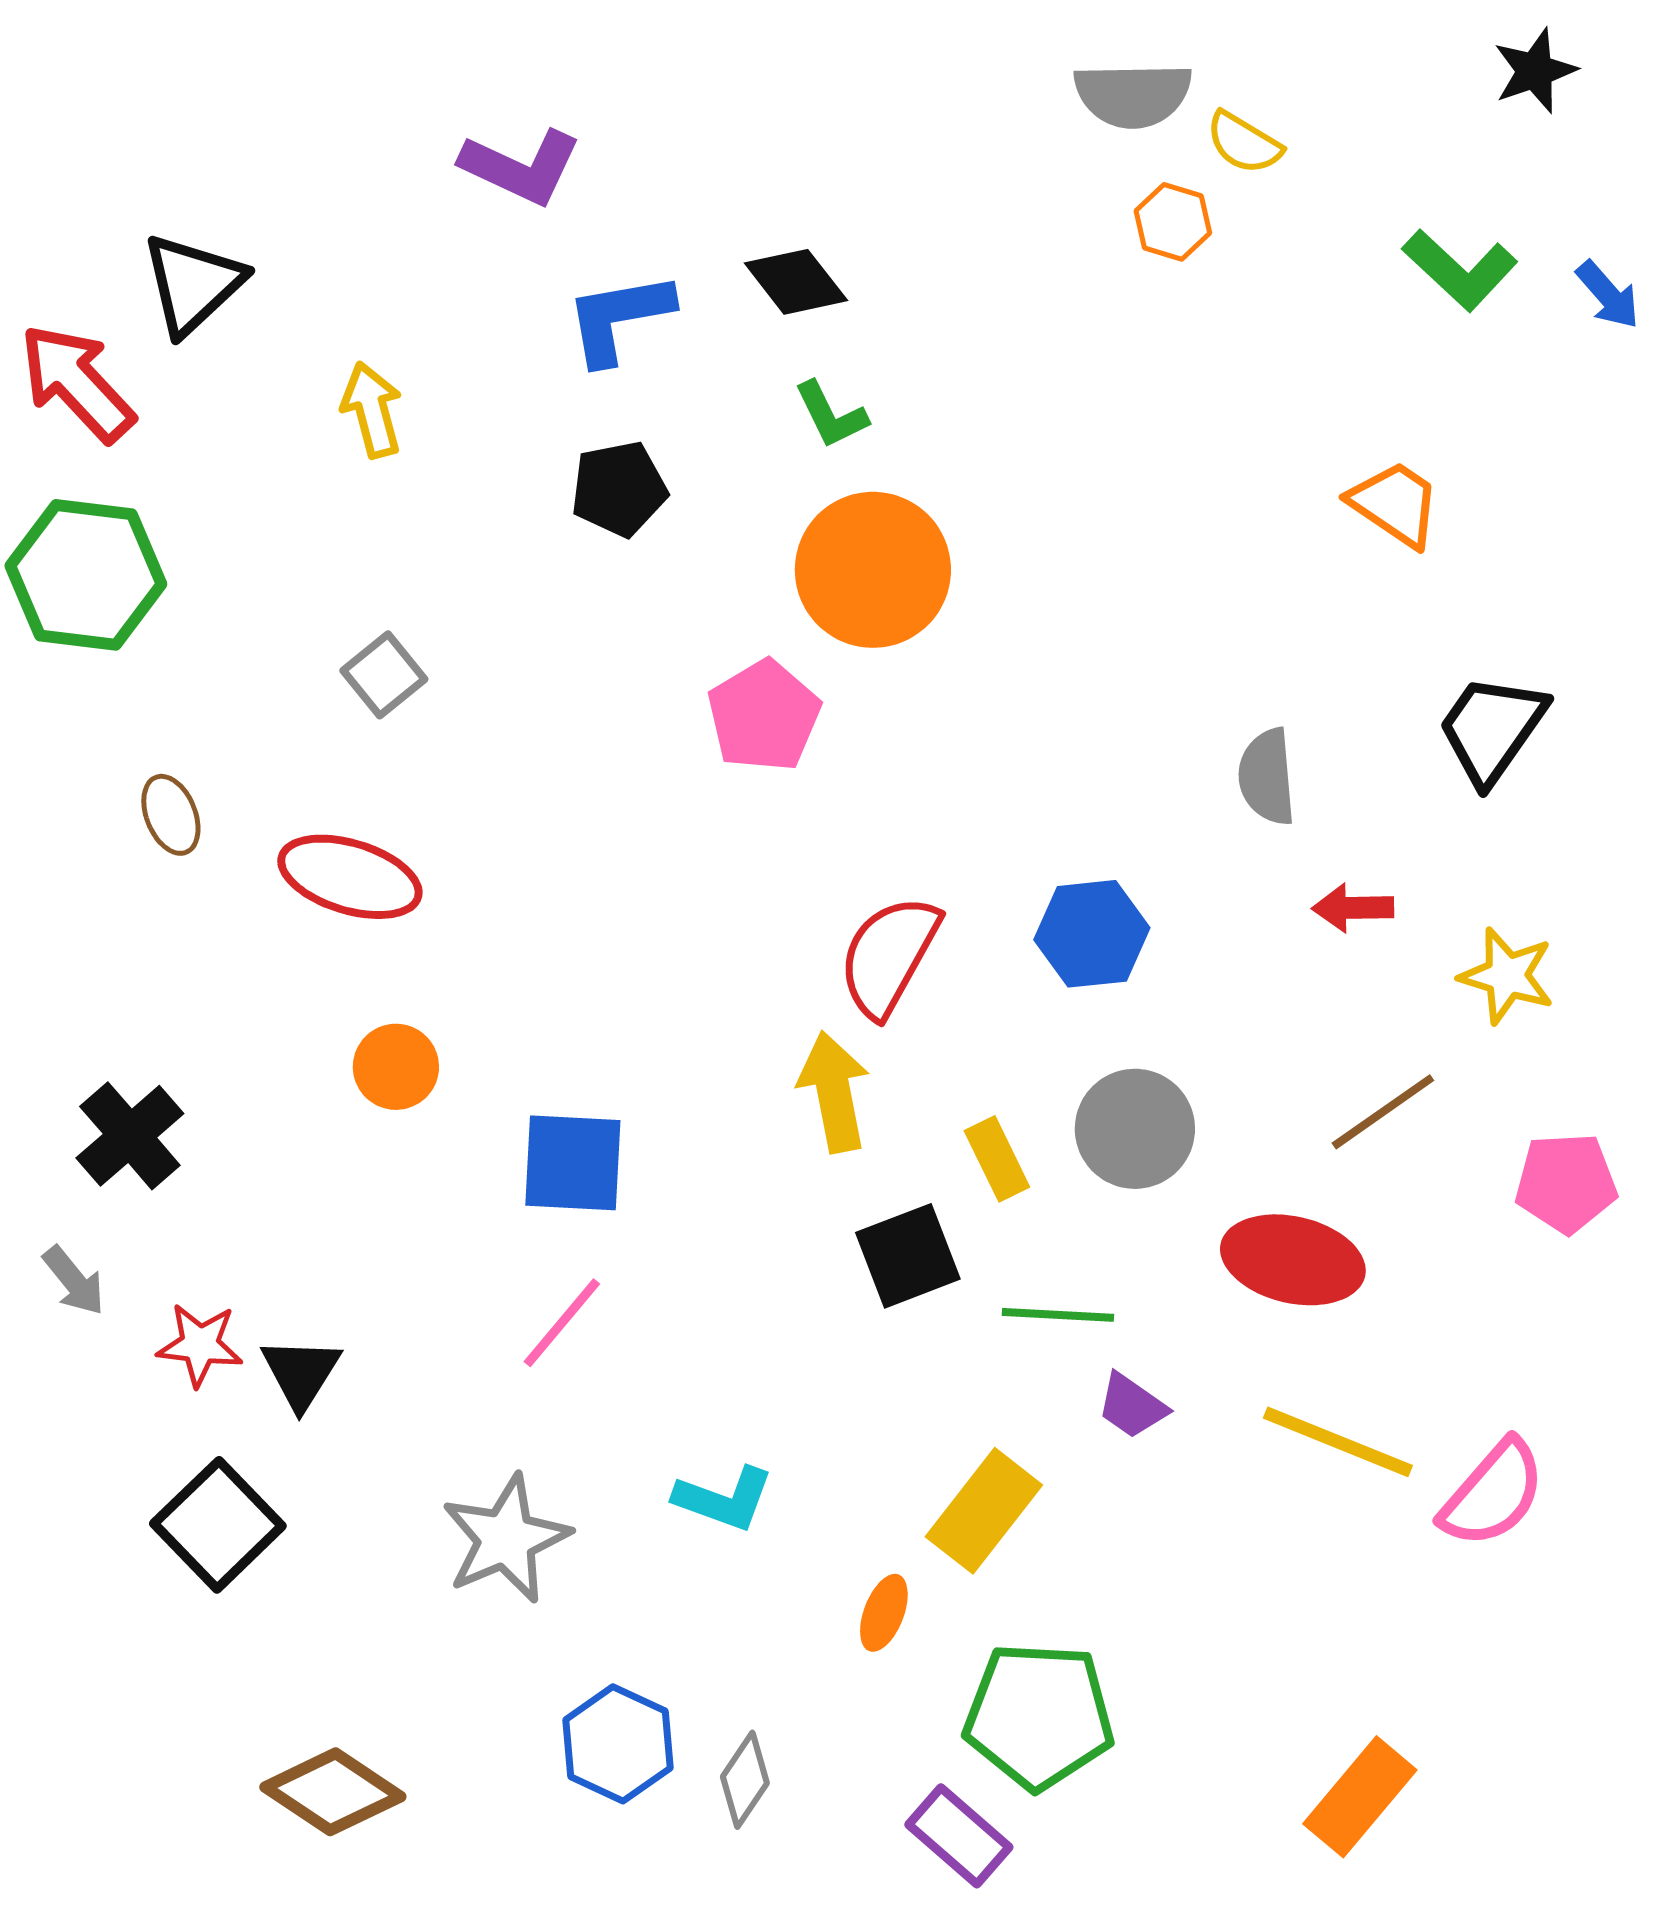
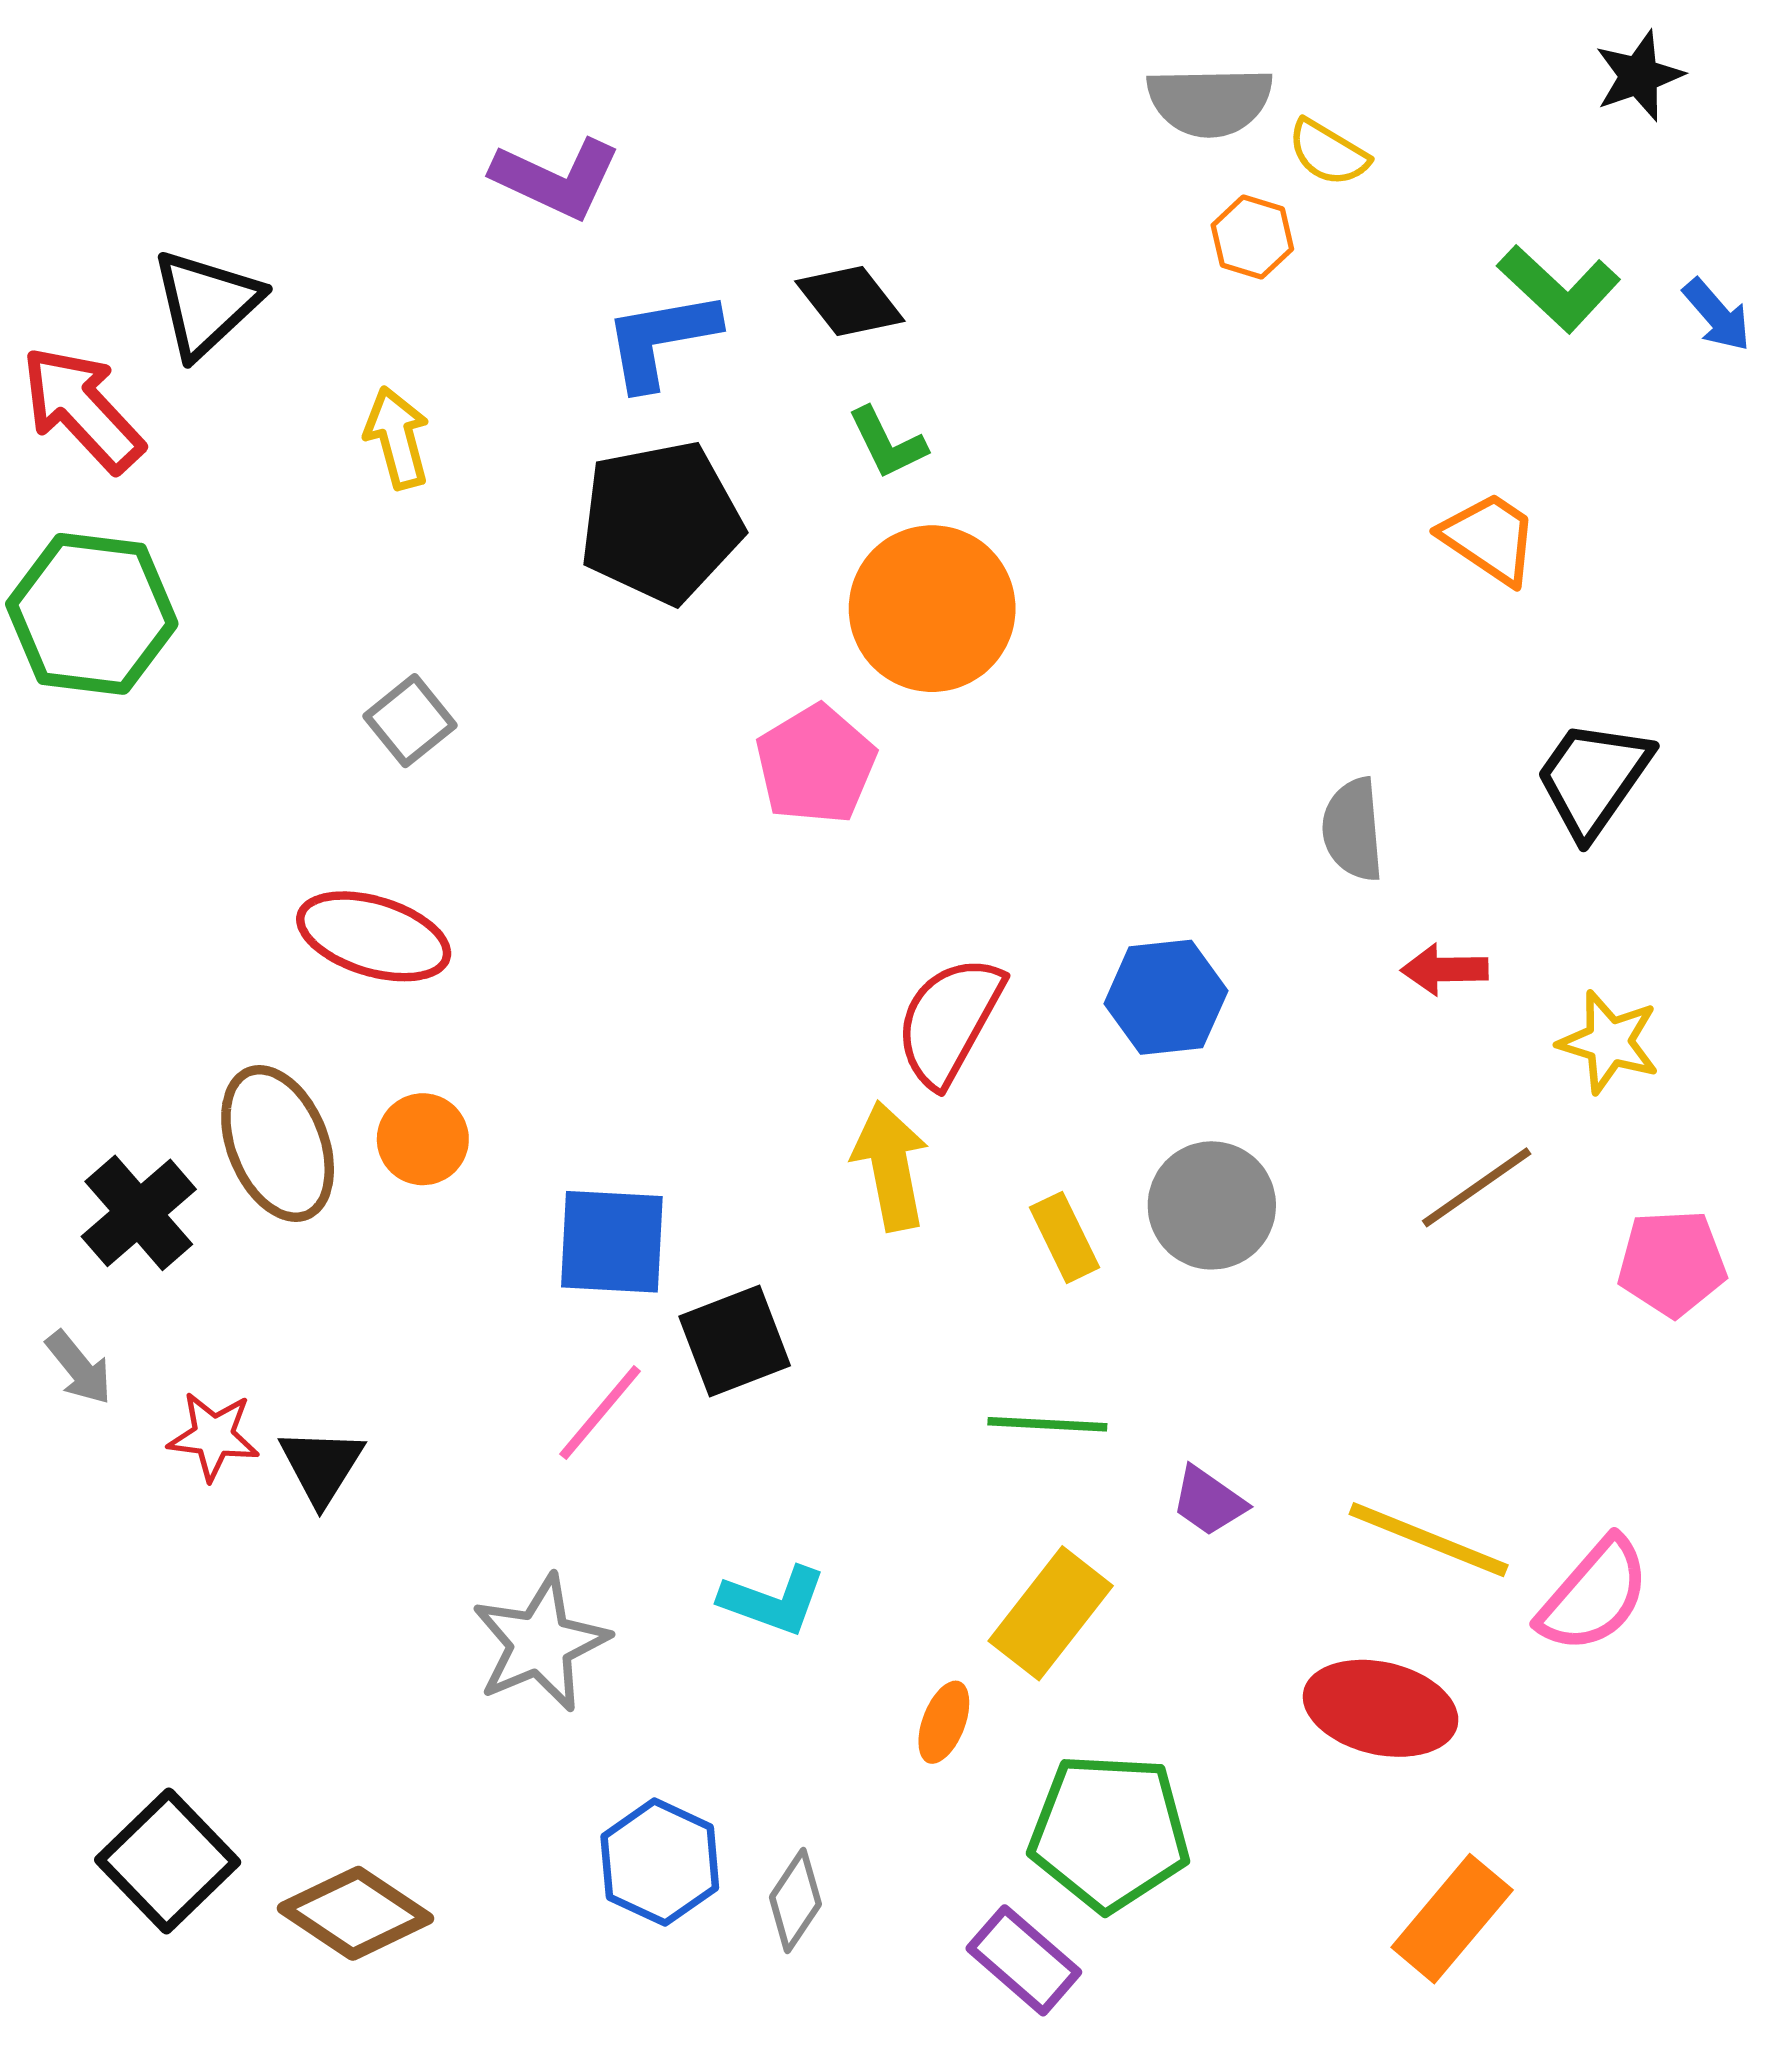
black pentagon: (619, 489) -> (661, 522), size x1.6
brown ellipse: (171, 815) -> (278, 1144), moved, size x1.8
black square: (908, 1256) -> (735, 1341), moved
red ellipse: (1293, 1260) -> (1381, 1708), moved
green line: (1058, 1315) -> (1047, 1424), moved
black square: (218, 1525) -> (168, 1861), moved

